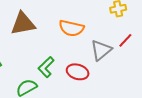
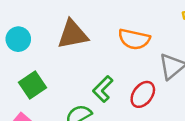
red ellipse: (78, 72) -> (143, 94), turned -70

